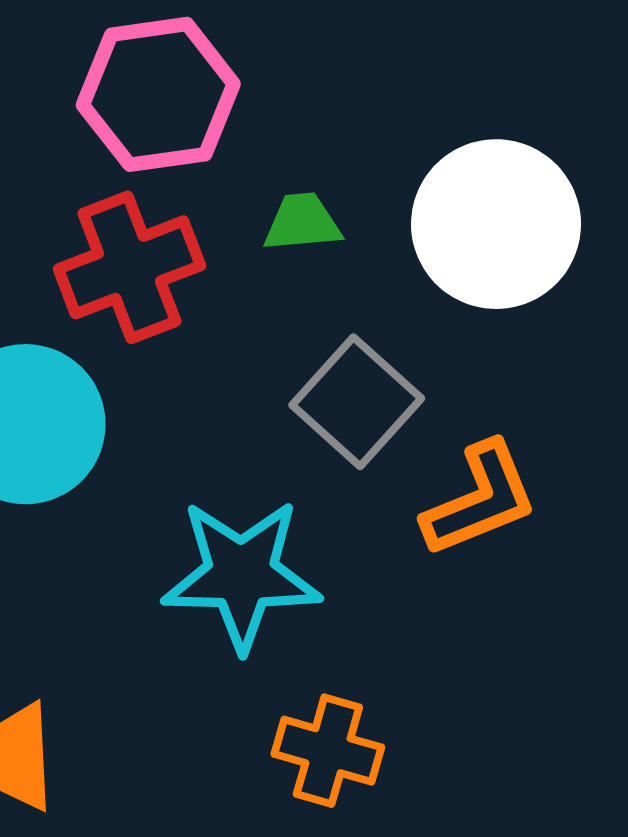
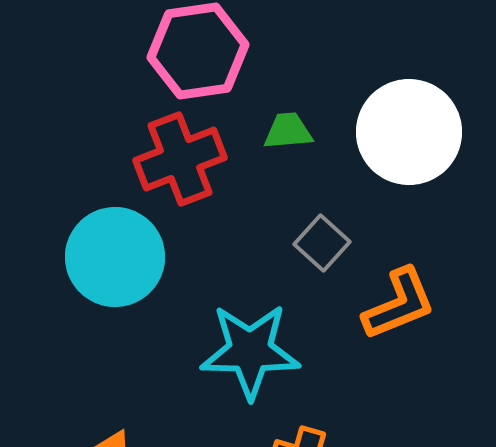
gray square: (357, 402) -> (322, 243), size x0.7

